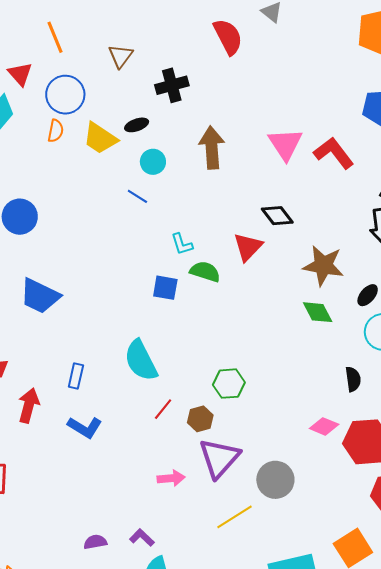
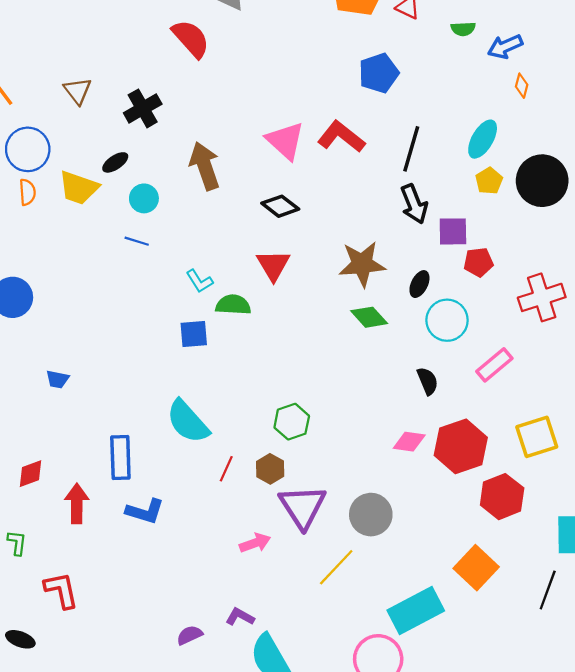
black diamond: (277, 216) -> (280, 206), moved
blue trapezoid: (40, 296) -> (58, 379), size x0.5
blue rectangle: (76, 376) -> (120, 457), size x1.5

